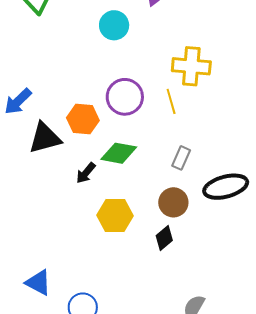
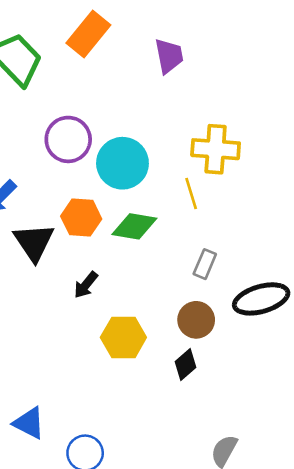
cyan circle: (114, 25) -> (122, 163), moved, size x1.4
purple circle: (125, 97) -> (68, 139), moved
black triangle: (45, 138) -> (34, 242), turned -48
green diamond: (119, 153) -> (134, 226), moved

